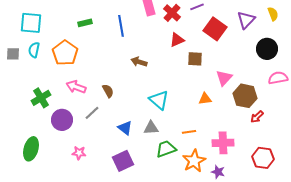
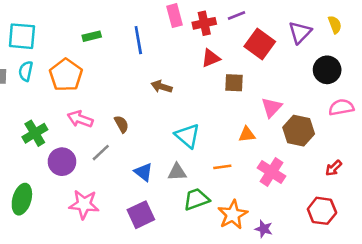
red cross: (172, 13) -> (204, 23), turned 36
red arrow: (257, 117) -> (334, 168), moved
orange line: (189, 132) -> (222, 167), moved
pink cross: (223, 143) -> (271, 172), moved, turned 35
pink star: (79, 153) -> (84, 204), size x1.6

